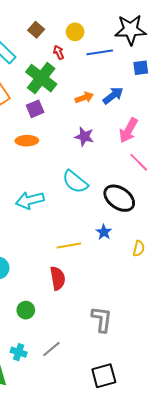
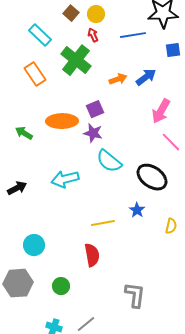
yellow circle: (75, 32) -> (96, 14), moved
purple square: (35, 109) -> (95, 109), moved
purple star: (84, 137) -> (93, 133), moved
orange ellipse: (27, 141) -> (62, 121), size x1.4

